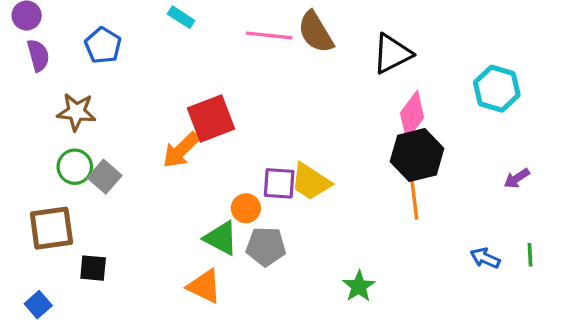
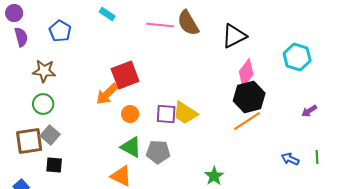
gray square: (105, 177) -> (50, 135), moved
orange line: (414, 195) -> (247, 121), turned 64
orange circle: (246, 208) -> (130, 114), moved

